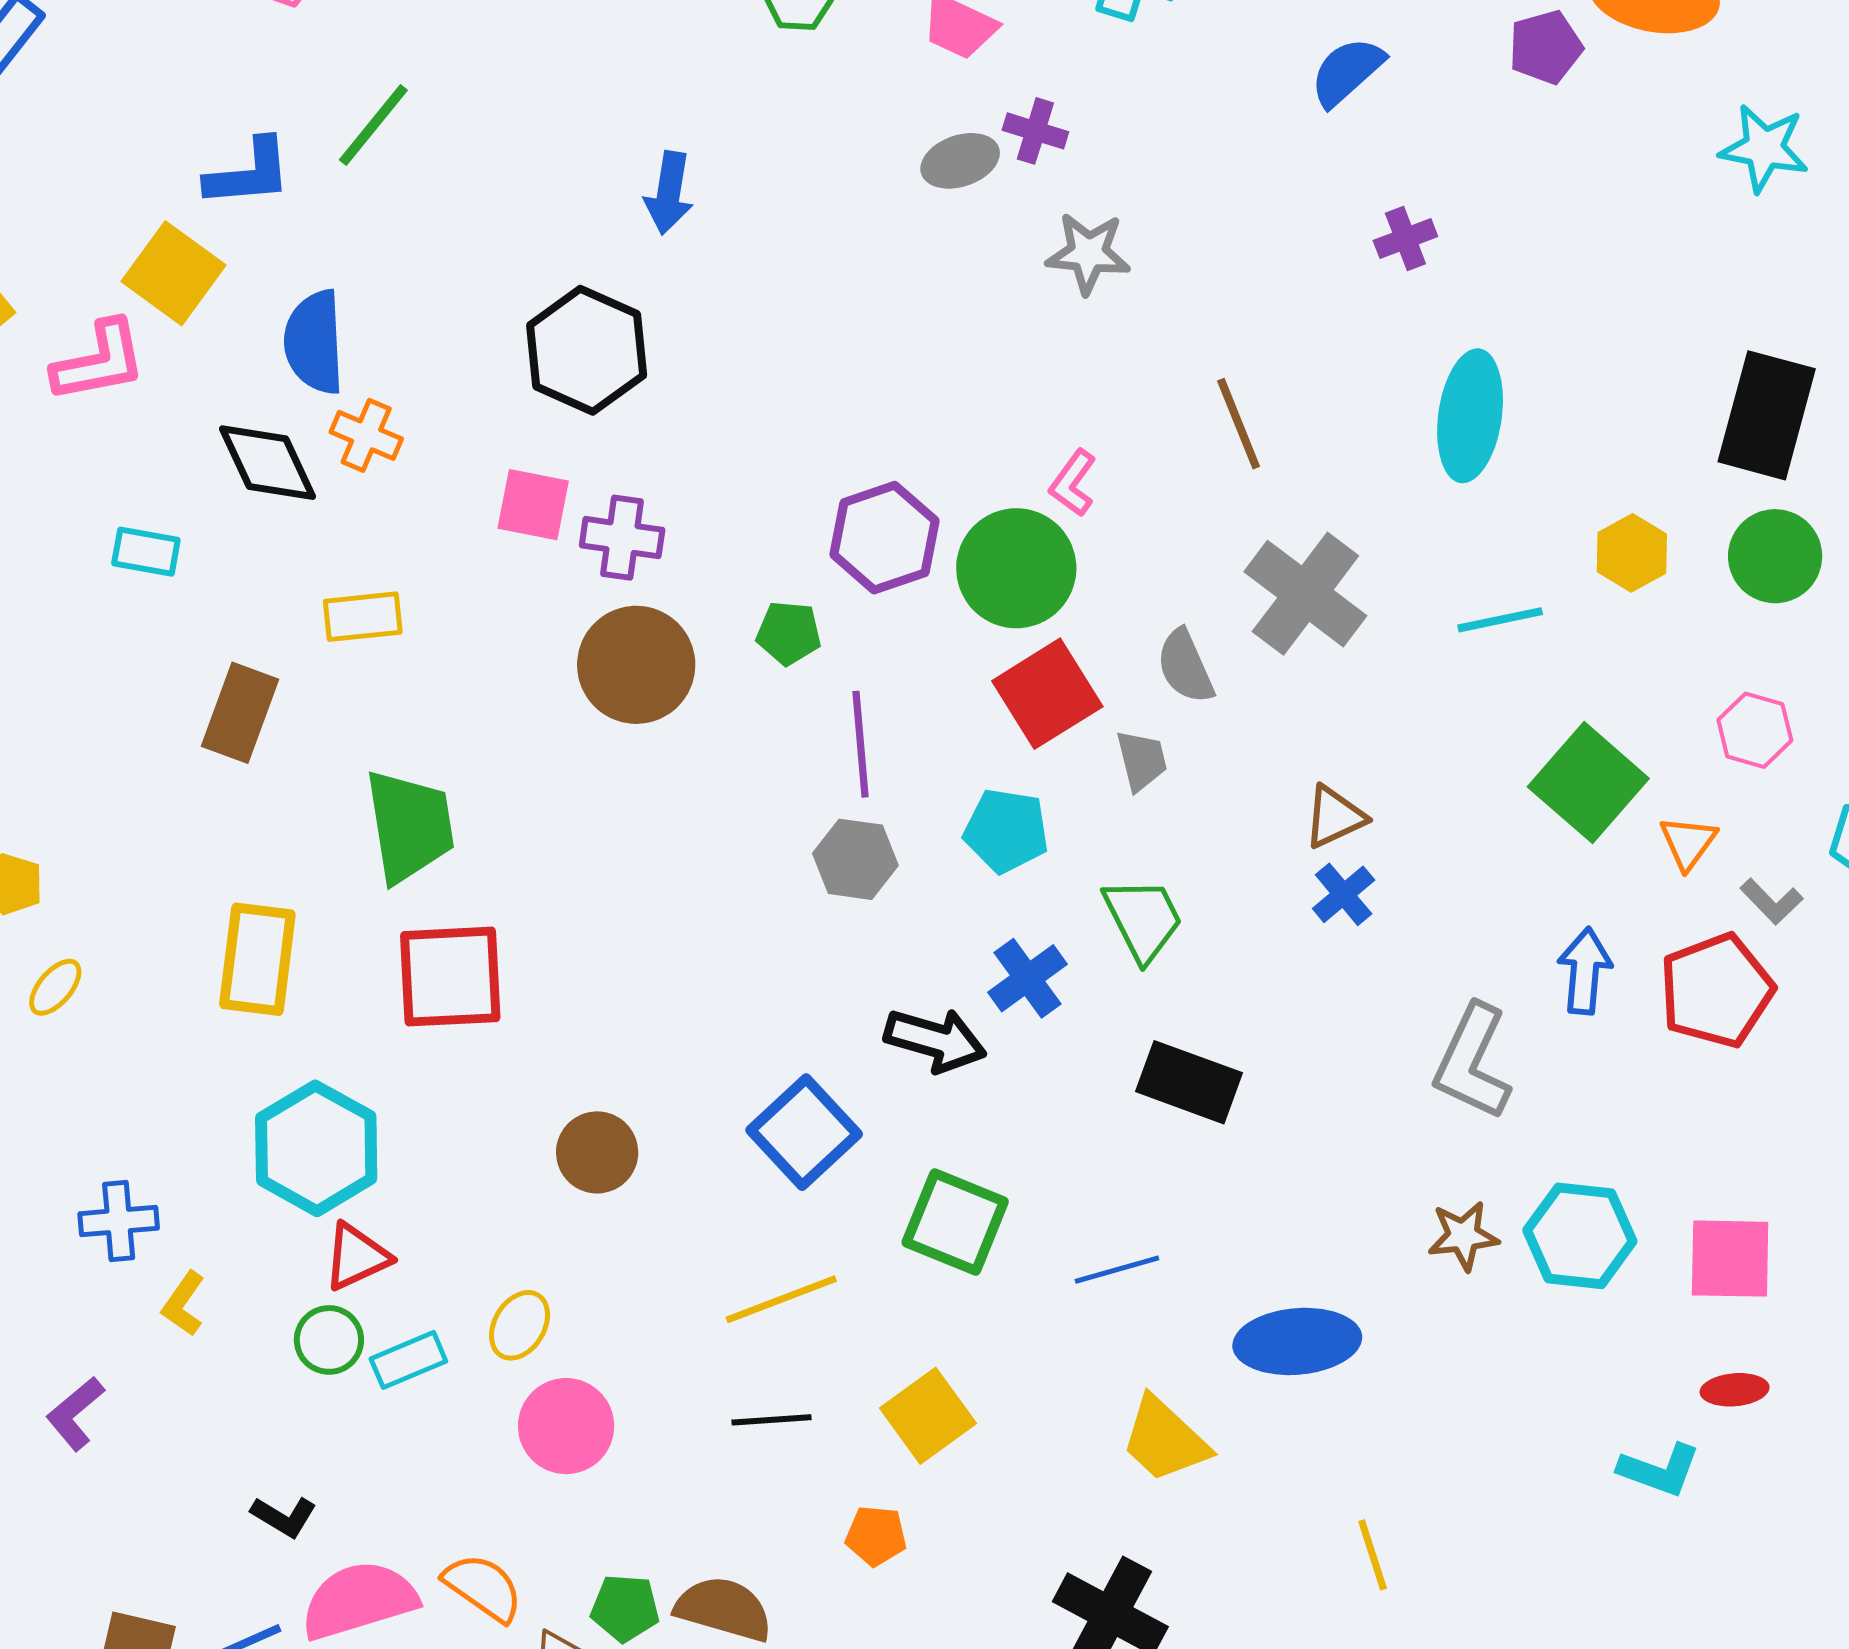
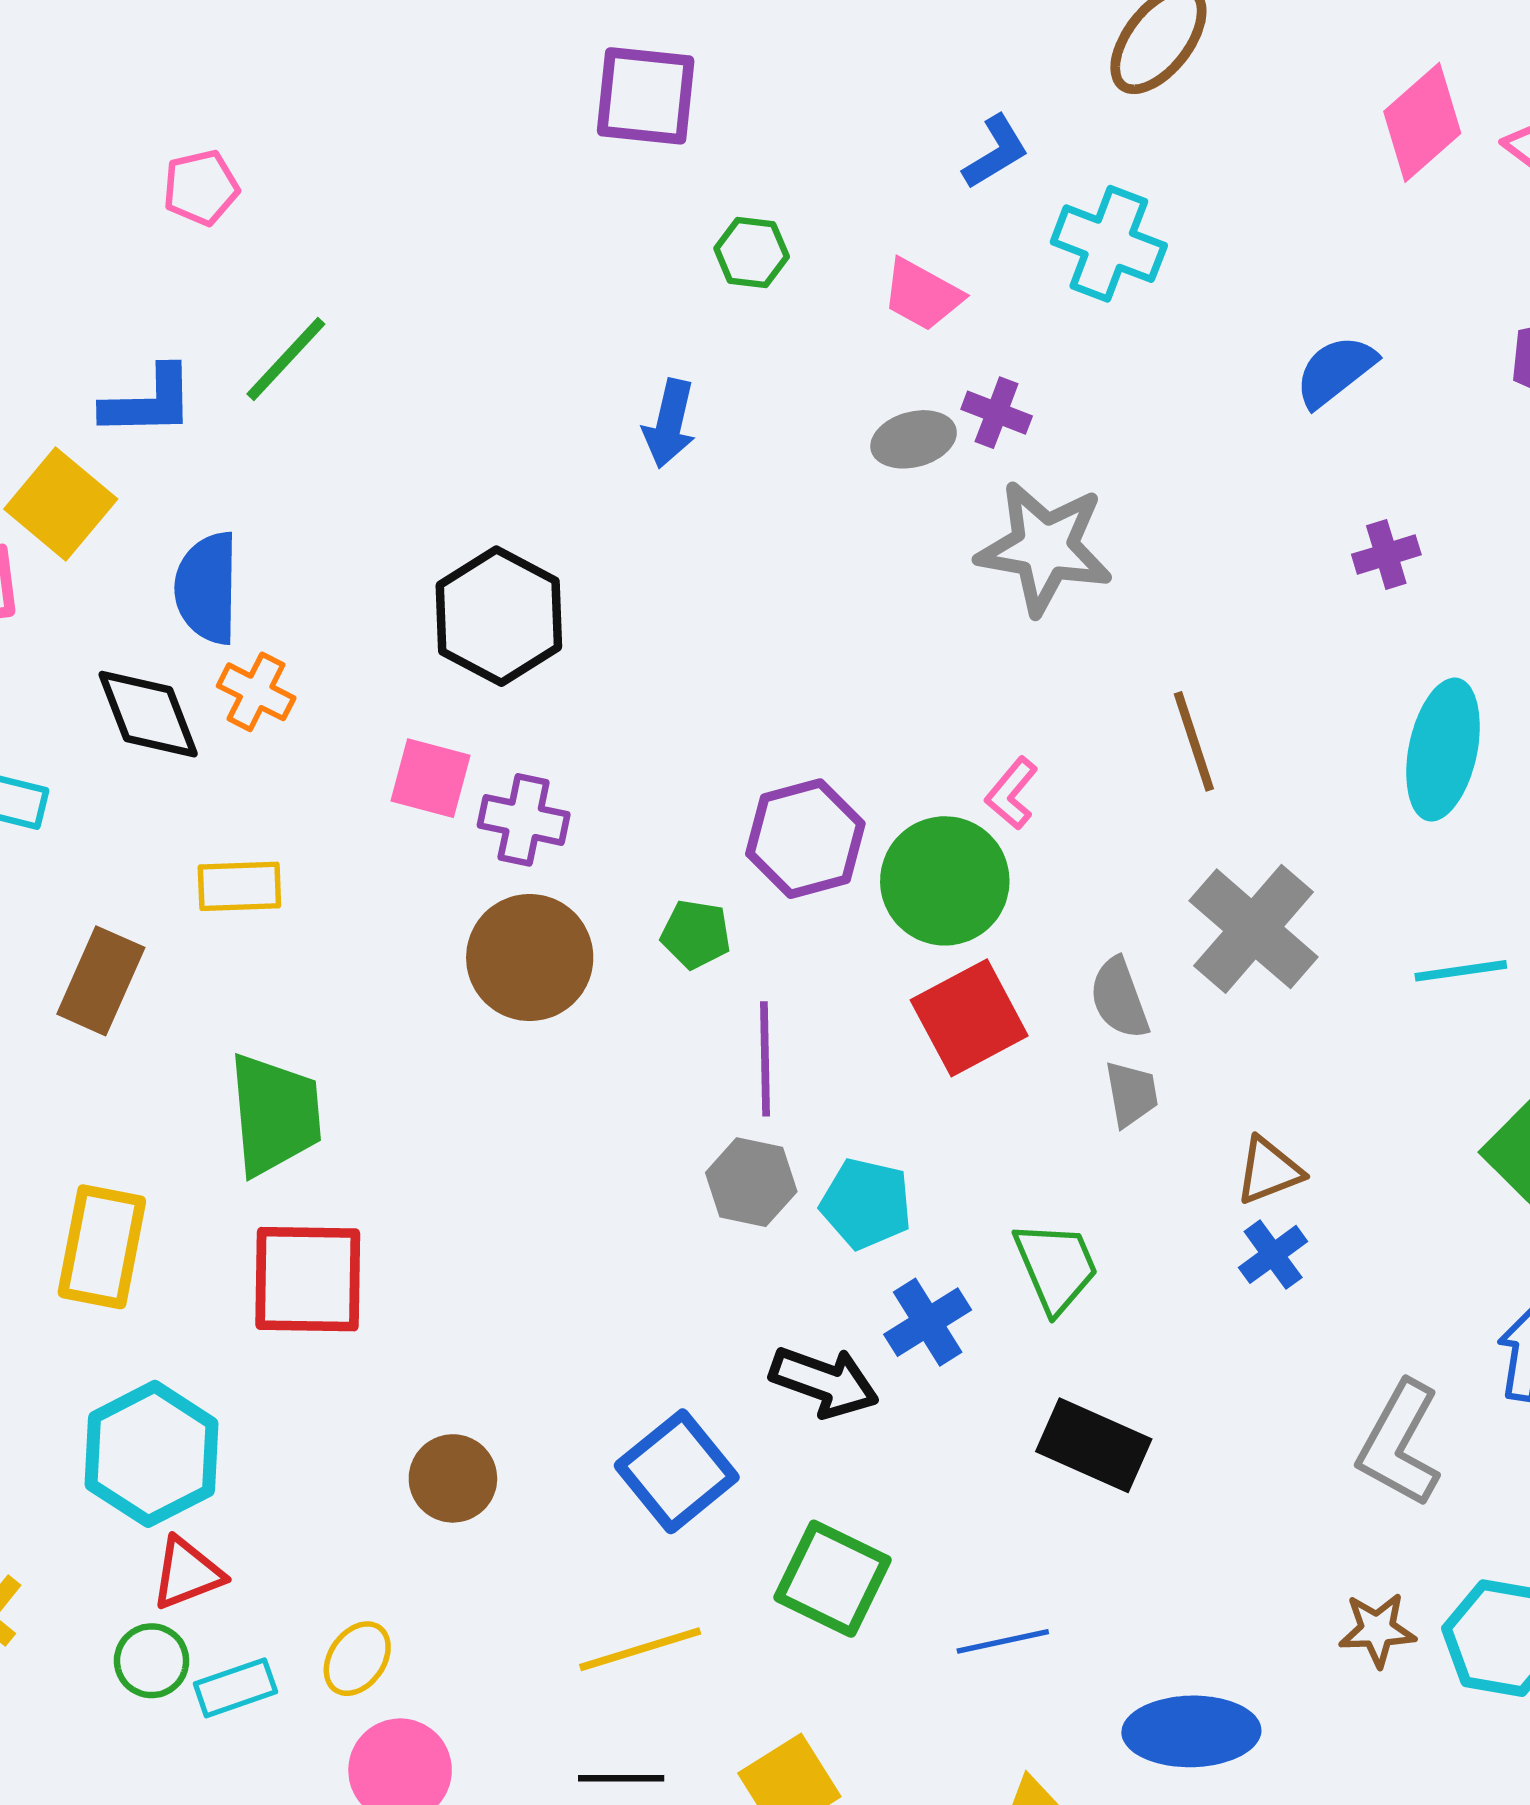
blue arrow: (669, 193) -> (670, 424), moved
gray star: (1088, 253) -> (1045, 548), size x1.5
gray trapezoid: (1142, 760) -> (1131, 1094), moved
cyan pentagon: (1006, 831) -> (866, 1204), moved

